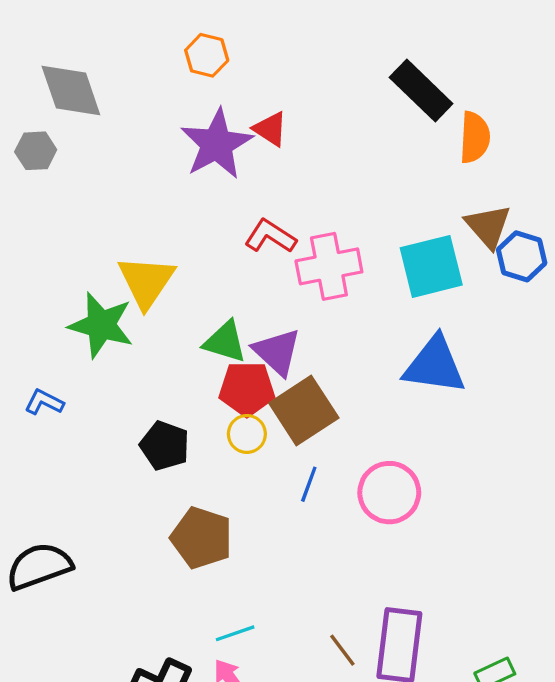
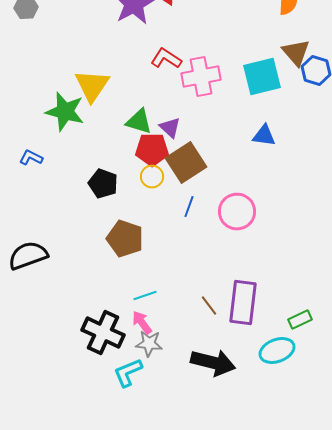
purple triangle: (277, 352) -> (170, 128), size x0.7
blue triangle: (435, 365) -> (264, 136), size x0.6

